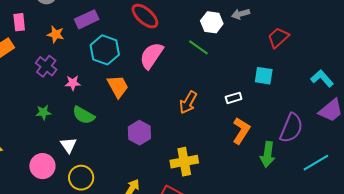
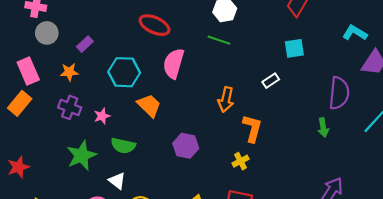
purple rectangle: (87, 19) -> (85, 44), moved, size x0.7
pink rectangle: (19, 22) -> (28, 71), size x1.4
green star: (43, 112) -> (81, 155), size x1.8
orange L-shape: (241, 131) -> (252, 128), moved
green arrow: (268, 154) -> (323, 127), size x0.7
yellow cross: (184, 162) -> (240, 161), size x0.6

